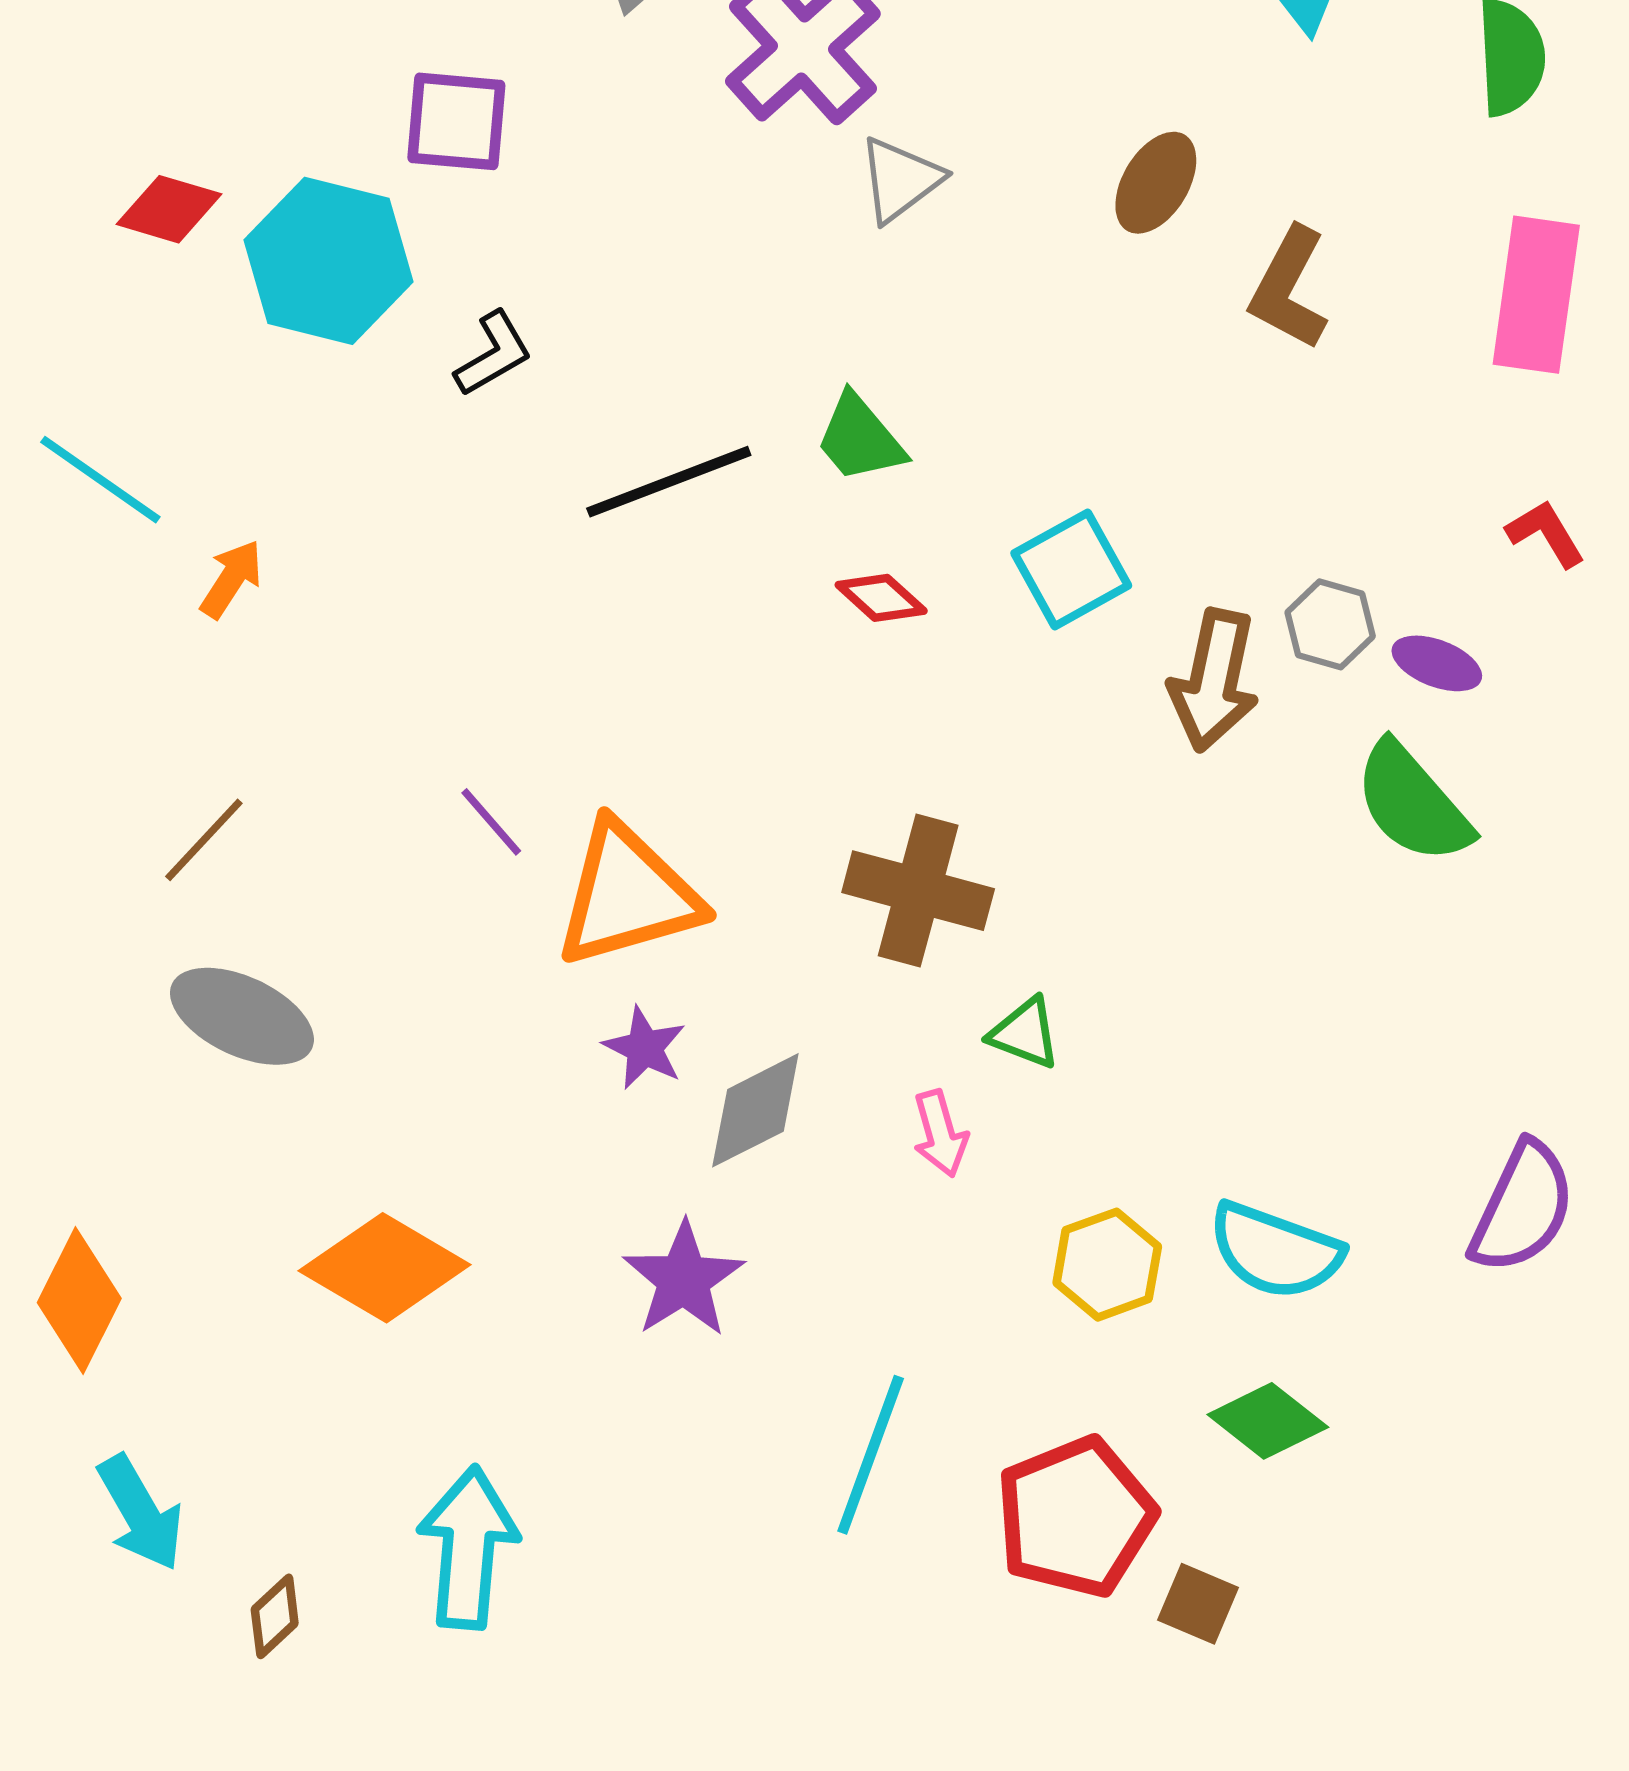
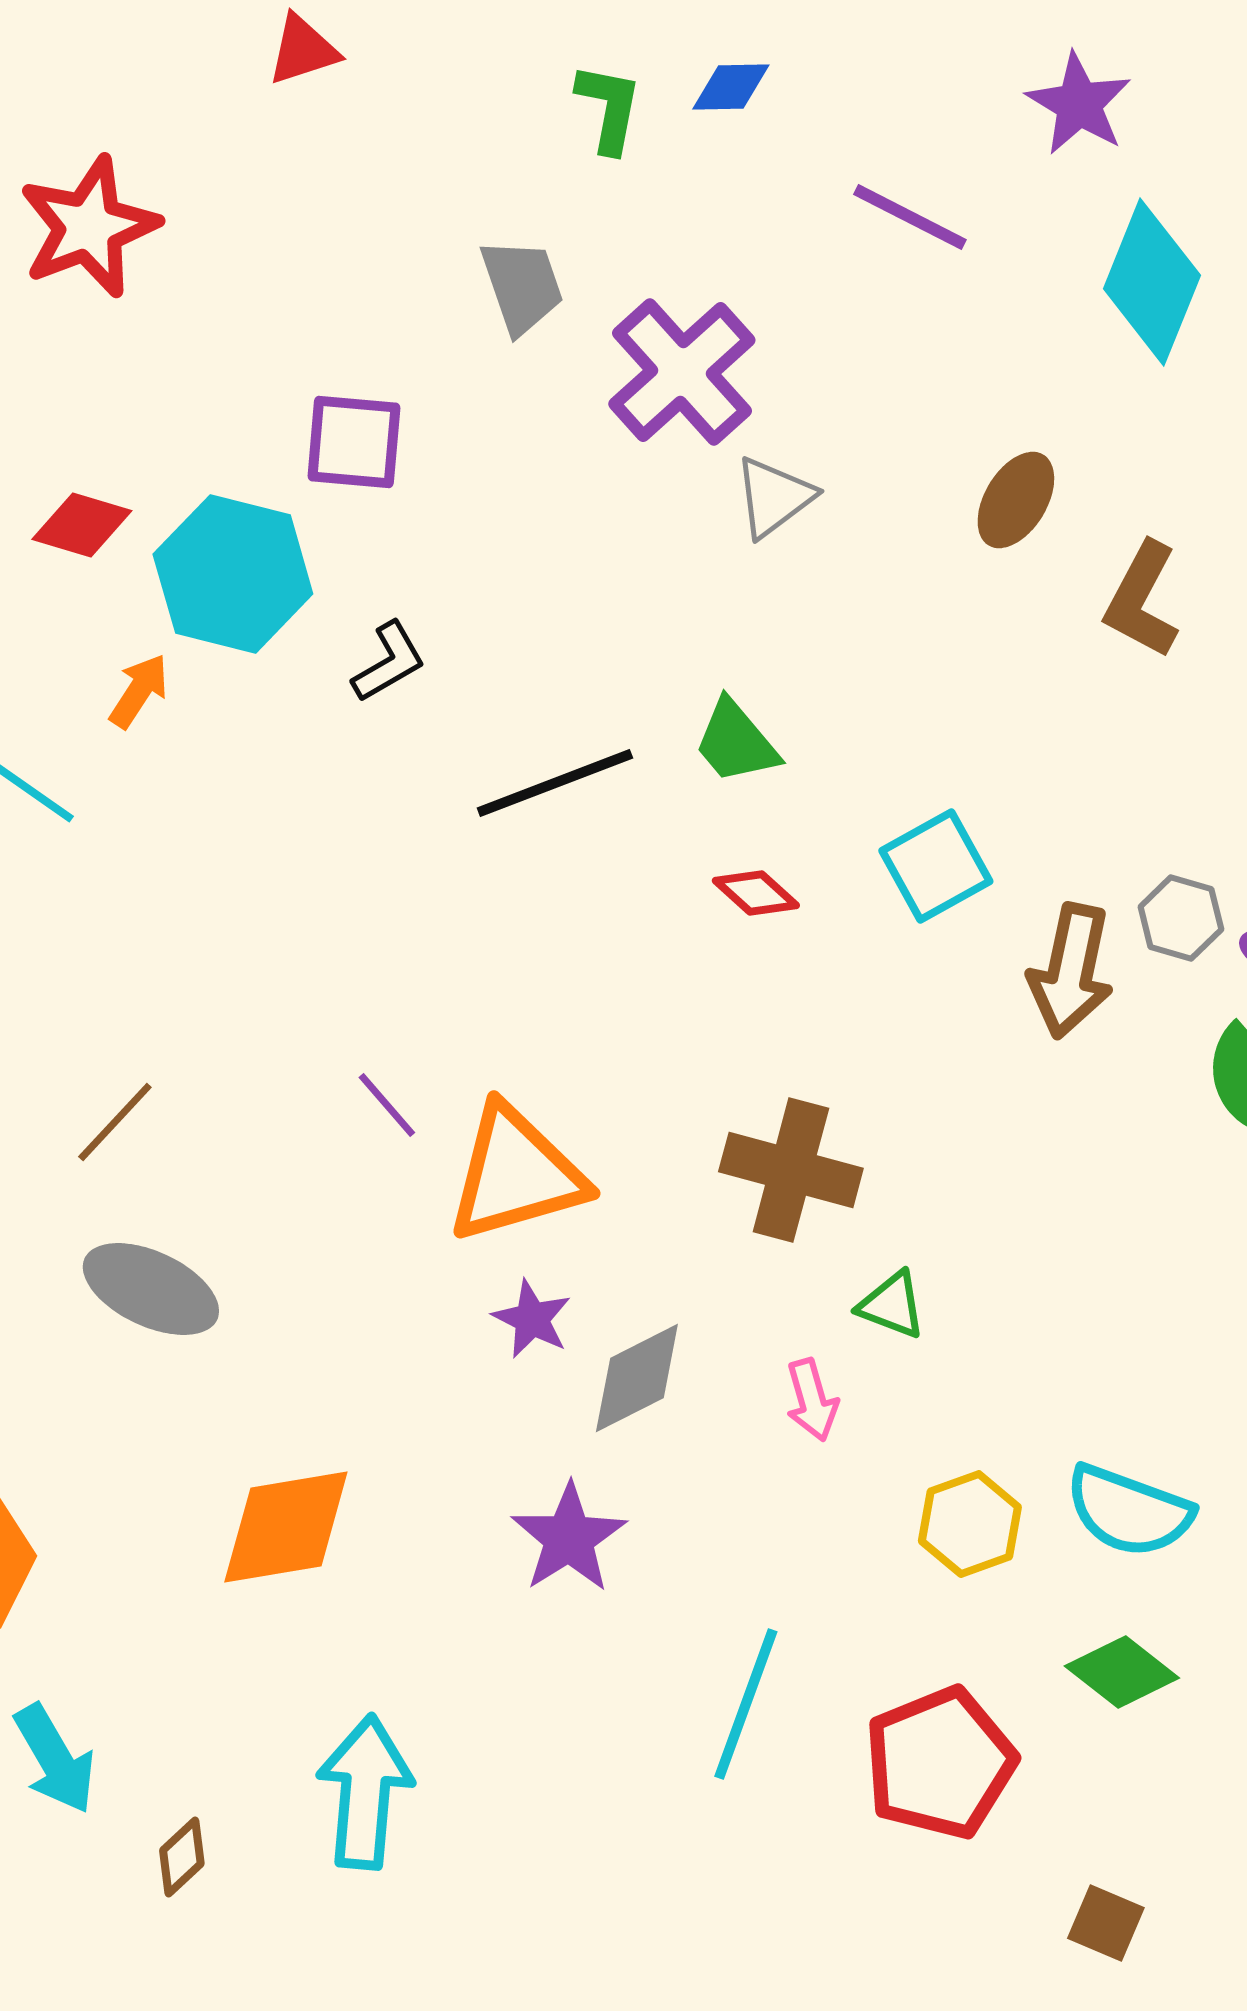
orange arrow: (231, 579) -> (139, 691), moved
orange diamond: (385, 1268) -> (286, 1527), turned -40
brown square: (1198, 1604) -> (1106, 1923), moved

